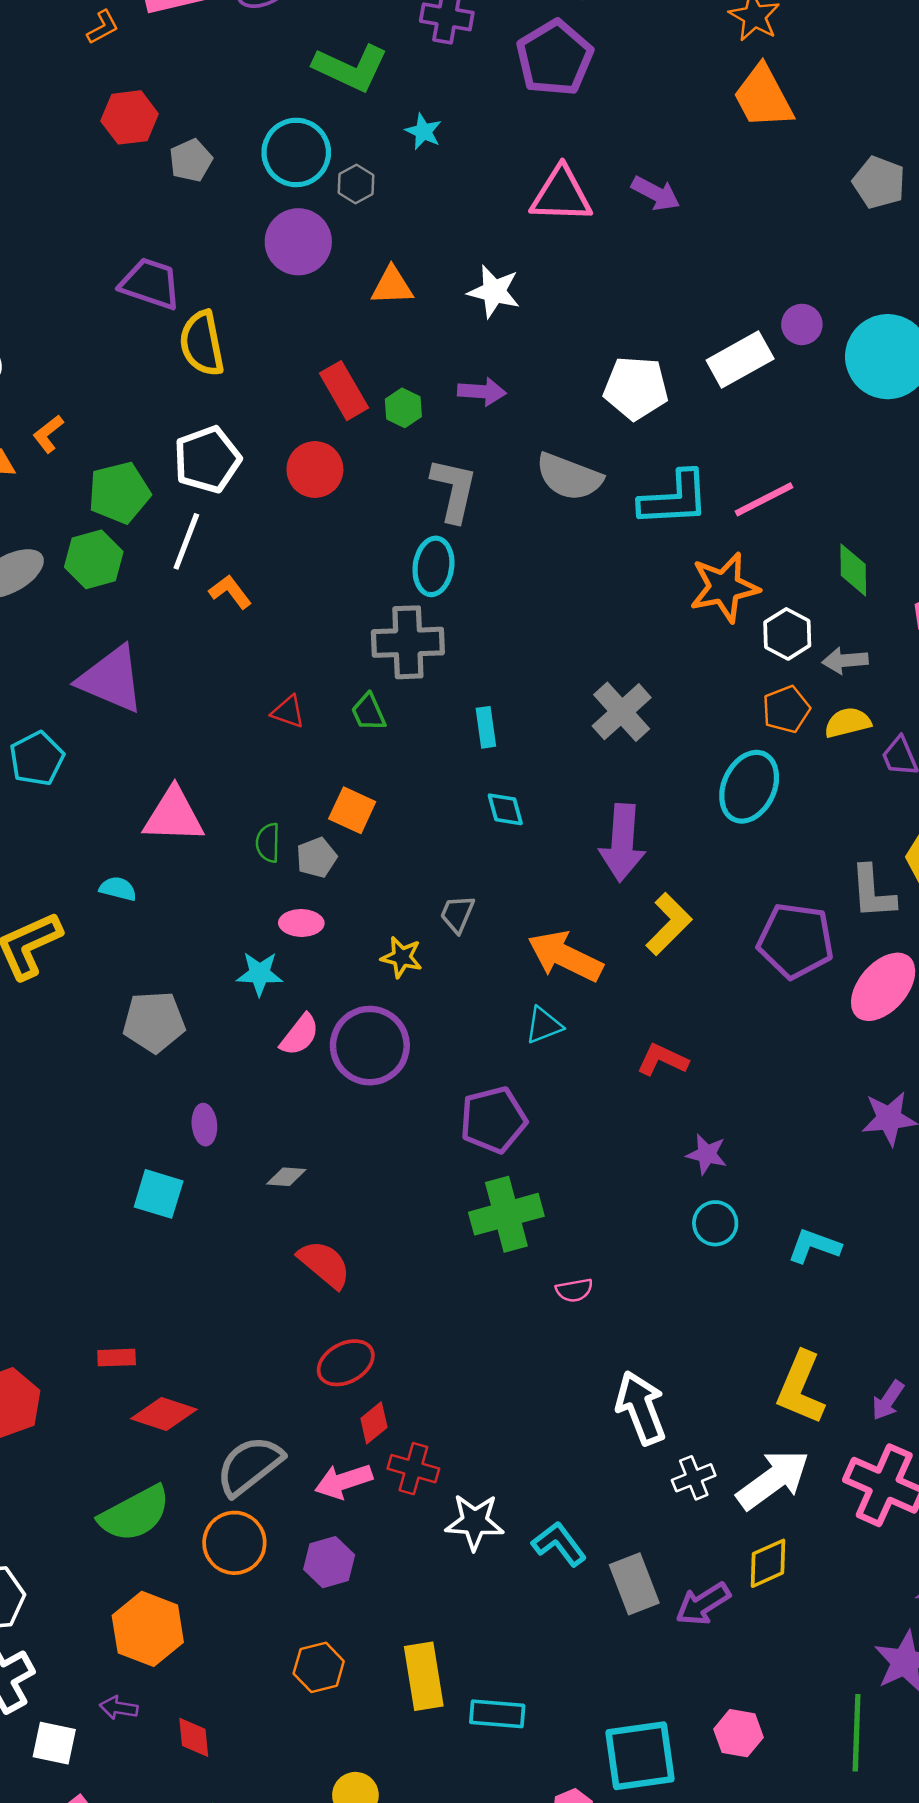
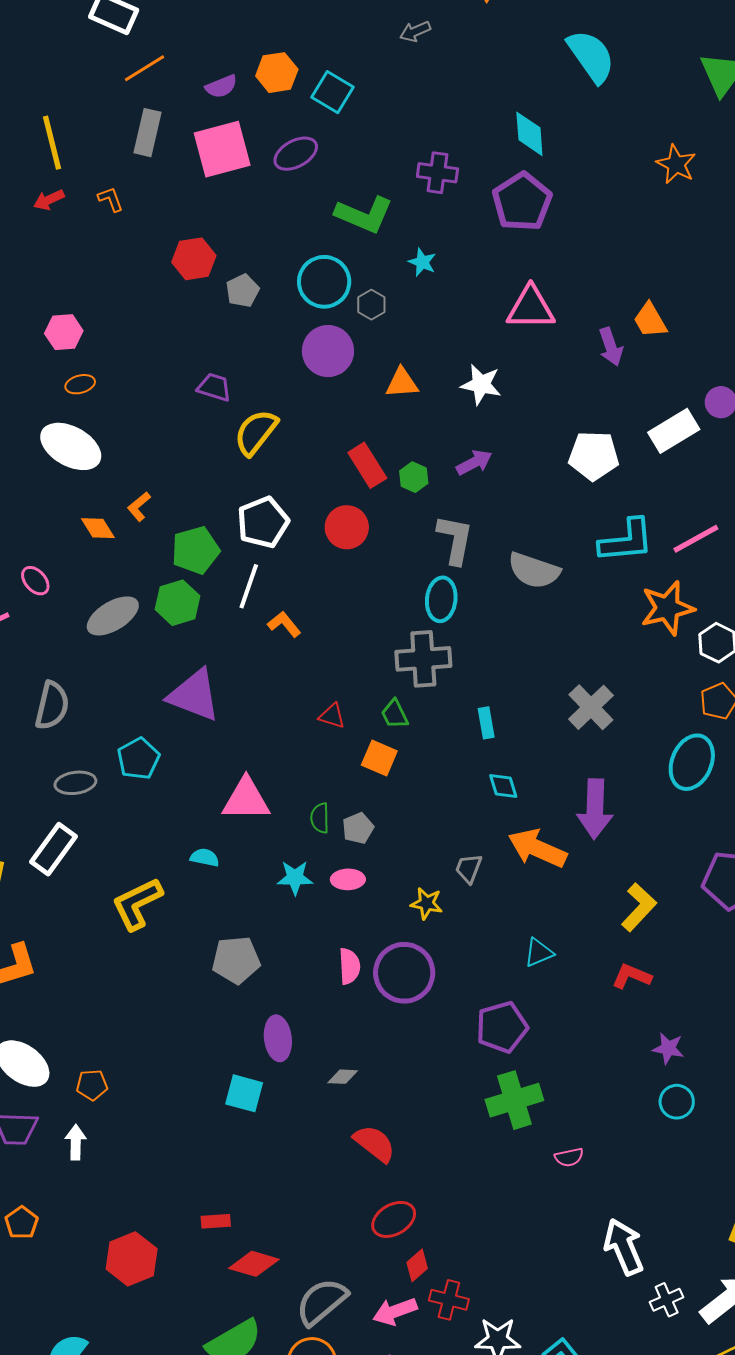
orange L-shape: (103, 27) -> (111, 199), moved, turned -80
orange trapezoid: (763, 97) -> (650, 320), moved, size x0.7
purple arrow: (656, 193) -> (611, 347), moved, turned 45
purple trapezoid: (150, 284) -> (214, 387), size x0.7
yellow semicircle: (202, 343) -> (256, 432), turned 51
purple arrow: (482, 392) -> (474, 463), turned -30
gray semicircle: (569, 477) -> (534, 571), moved
orange square: (352, 810) -> (379, 758), moved
yellow L-shape: (669, 924) -> (639, 907), moved
orange arrow: (565, 956) -> (537, 848), moved
cyan star: (260, 974) -> (295, 878), moved
pink semicircle: (300, 1035) -> (349, 966), turned -39
purple ellipse: (204, 1125) -> (278, 1038), size x1.4

